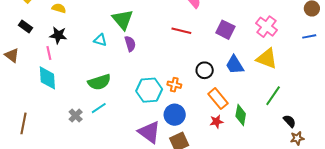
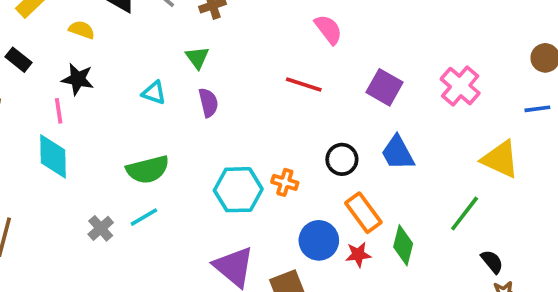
green triangle: (123, 20) -> (197, 58), size x0.6
yellow triangle: (267, 59) -> (500, 159), moved
blue circle: (175, 115) -> (319, 240), moved

